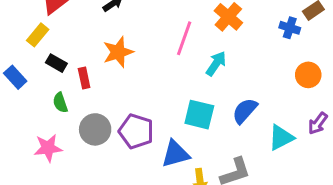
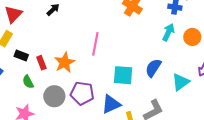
pink line: (184, 38) -> (95, 44), moved
orange star: (118, 52) -> (65, 62), moved
cyan arrow: (216, 64) -> (168, 32), moved

